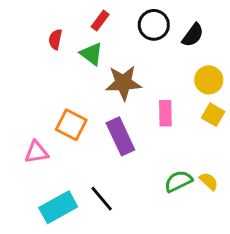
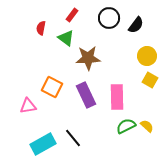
pink rectangle: (165, 113) -> (117, 97), moved, size x1.4

